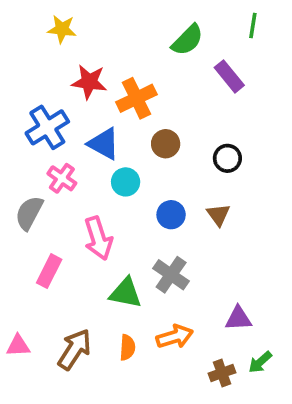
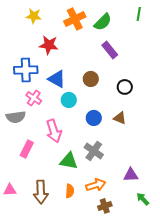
purple rectangle: (229, 76) -> (110, 50), moved
orange cross: (136, 98) -> (75, 19), moved
blue cross: (47, 127) -> (26, 70), turned 30
gray semicircle: (29, 213) -> (16, 117), turned -126
brown triangle: (218, 215) -> (120, 118), turned -32
brown arrow: (75, 349) -> (41, 192), turned 145
green arrow: (260, 362) -> (143, 199), turned 88
brown cross: (222, 373) -> (105, 206), moved

